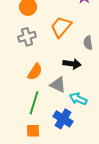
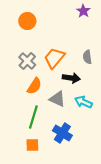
orange trapezoid: (61, 27) -> (54, 58), moved
gray cross: (27, 37) -> (27, 61), moved, turned -30
cyan arrow: (78, 99) -> (83, 102), moved

